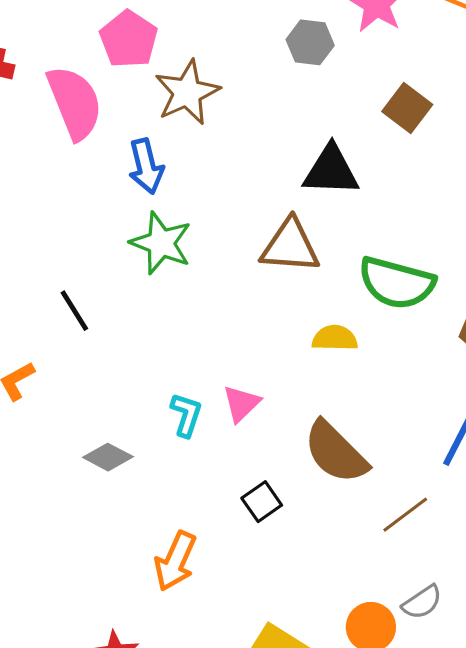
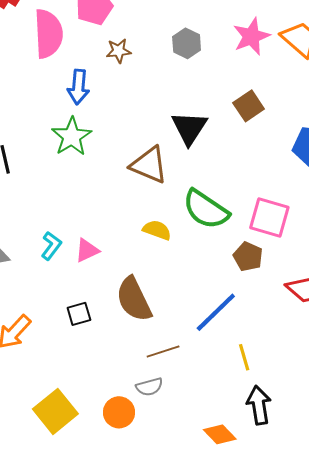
gray hexagon: (310, 42) -> (187, 43), moved
brown star: (187, 92) -> (119, 51), size x0.6
black triangle: (331, 171) -> (189, 128), turned 42
gray semicircle: (422, 602) -> (149, 387), moved

